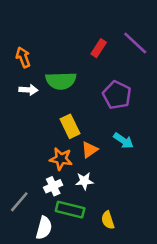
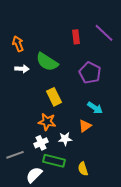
red rectangle: (99, 48) -> (76, 37), turned -40
green semicircle: (61, 81) -> (47, 62), turned 35
orange triangle: (90, 150) -> (85, 126), moved
gray line: (19, 202) -> (15, 155), turned 30
white semicircle: (44, 228) -> (34, 175), turned -150

